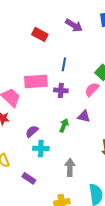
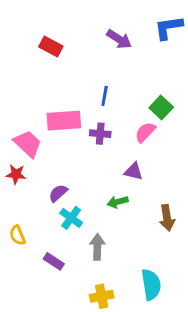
red rectangle: (40, 34) -> (51, 46), moved
green arrow: (64, 125) -> (118, 202), moved, turned -128
cyan cross: (41, 148) -> (71, 218), turned 35
gray arrow: (70, 167) -> (97, 247), moved

